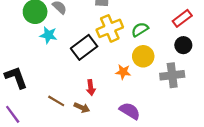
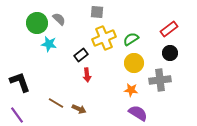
black rectangle: (84, 47) -> (81, 55), size x0.6
orange star: (123, 72) -> (131, 90), moved
red arrow: (91, 88) -> (87, 75), moved
purple semicircle: (130, 111) -> (138, 113), moved

